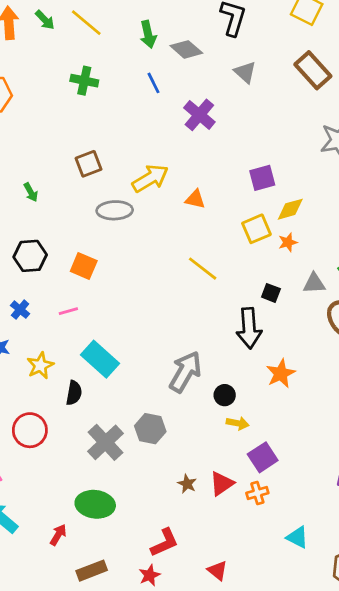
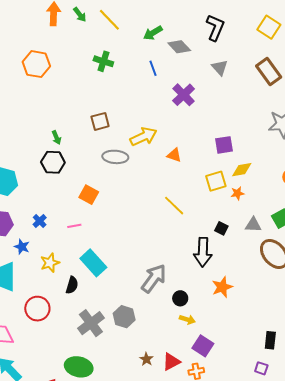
green arrow: (148, 34) -> (153, 33), turned 66
black hexagon: (30, 256) -> (53, 162), moved
purple square: (263, 457) -> (203, 346), turned -30

